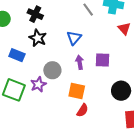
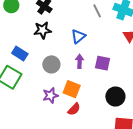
black star: (38, 38) -> (43, 30), turned 30
blue rectangle: (17, 55) -> (20, 53), moved
purple star: (38, 84) -> (50, 95), moved

